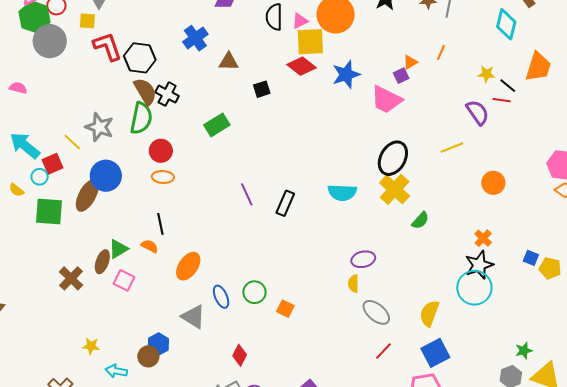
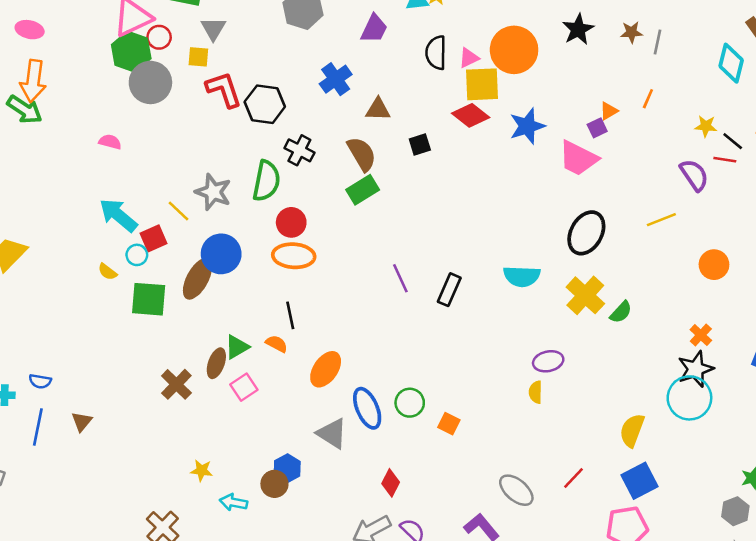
brown semicircle: (145, 91) -> (362, 154), moved
orange ellipse: (163, 177) -> (294, 256), size x1.5
yellow cross: (395, 189) -> (585, 295), moved
pink square: (124, 280) -> (244, 387), turned 30
blue ellipse: (221, 297) -> (367, 408), size x1.4
gray ellipse: (376, 312) -> (516, 490), moved

